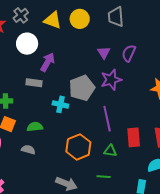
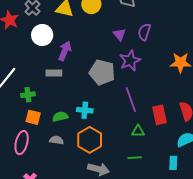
gray pentagon: (82, 88) -> (102, 72), turned -30
cyan cross: (60, 104) -> (85, 110), moved
orange hexagon: (78, 147) -> (90, 140), moved

